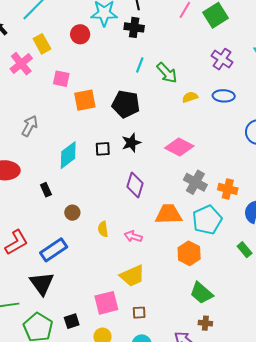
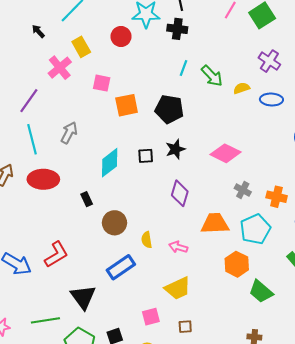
yellow semicircle: (190, 97) -> (242, 88), moved
gray cross: (195, 182) -> (243, 190), size x0.7
brown circle: (72, 213) -> (114, 223), size x1.5
blue rectangle: (54, 250) -> (121, 267), moved
green trapezoid: (201, 293) -> (261, 291), moved
pink square: (106, 303) -> (151, 317), size x0.7

